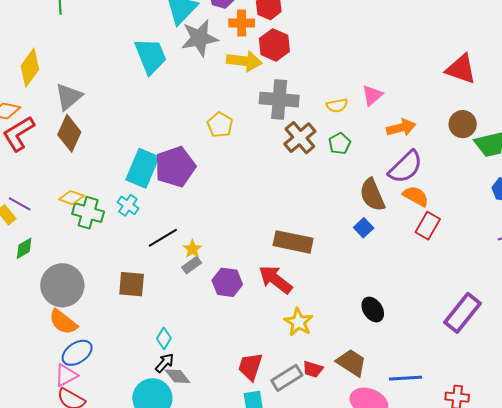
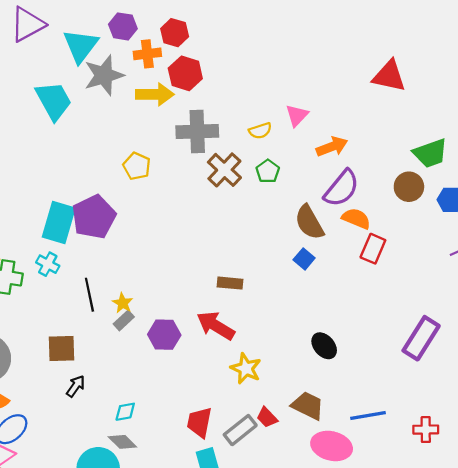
brown circle: (463, 124) -> (409, 187), moved
black line: (163, 238) -> (89, 295), turned -64
brown rectangle: (293, 242) -> (230, 283), size x0.6
cyan diamond: (164, 338) -> (125, 412), moved, turned 55
black arrow: (165, 363) -> (76, 386), moved
red trapezoid: (313, 369) -> (267, 417), turned 35

